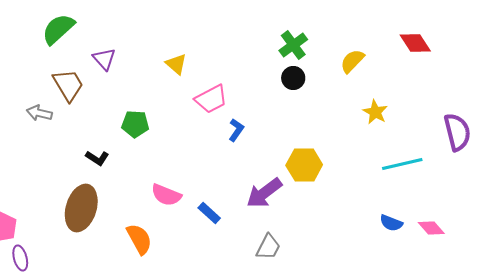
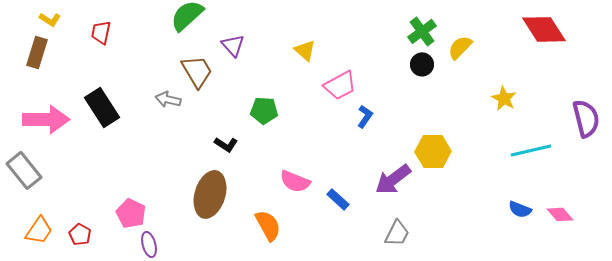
red diamond: (415, 43) -> (544, 29), size x1.4
yellow semicircle: (352, 61) -> (460, 47), moved

